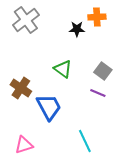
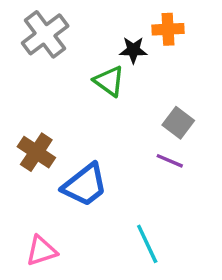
green triangle: (63, 69) -> (109, 81), moved
blue trapezoid: (49, 107) -> (85, 185), turned 80

